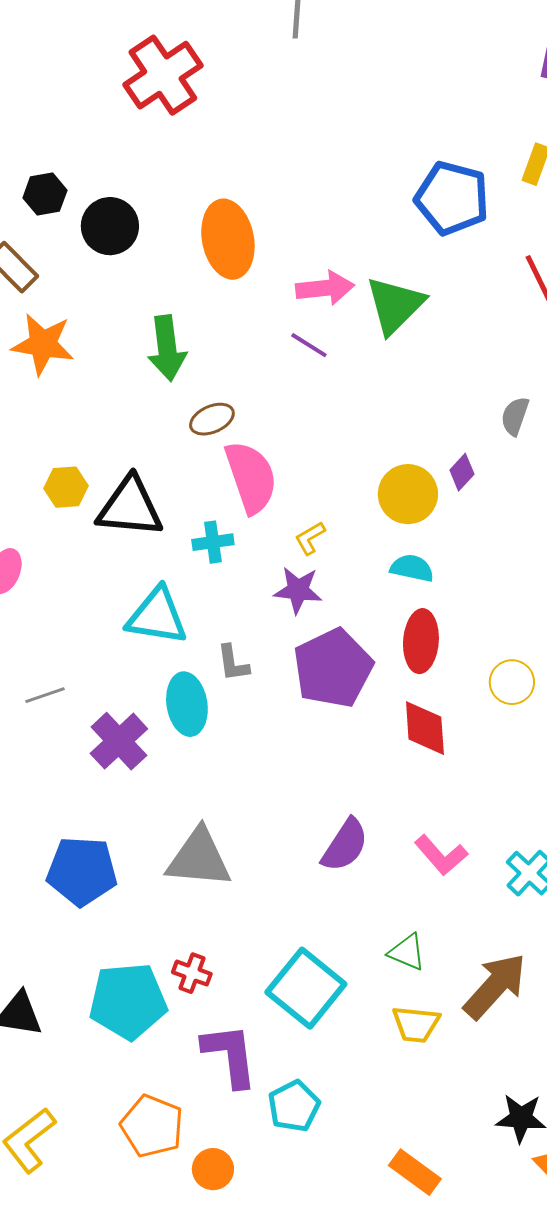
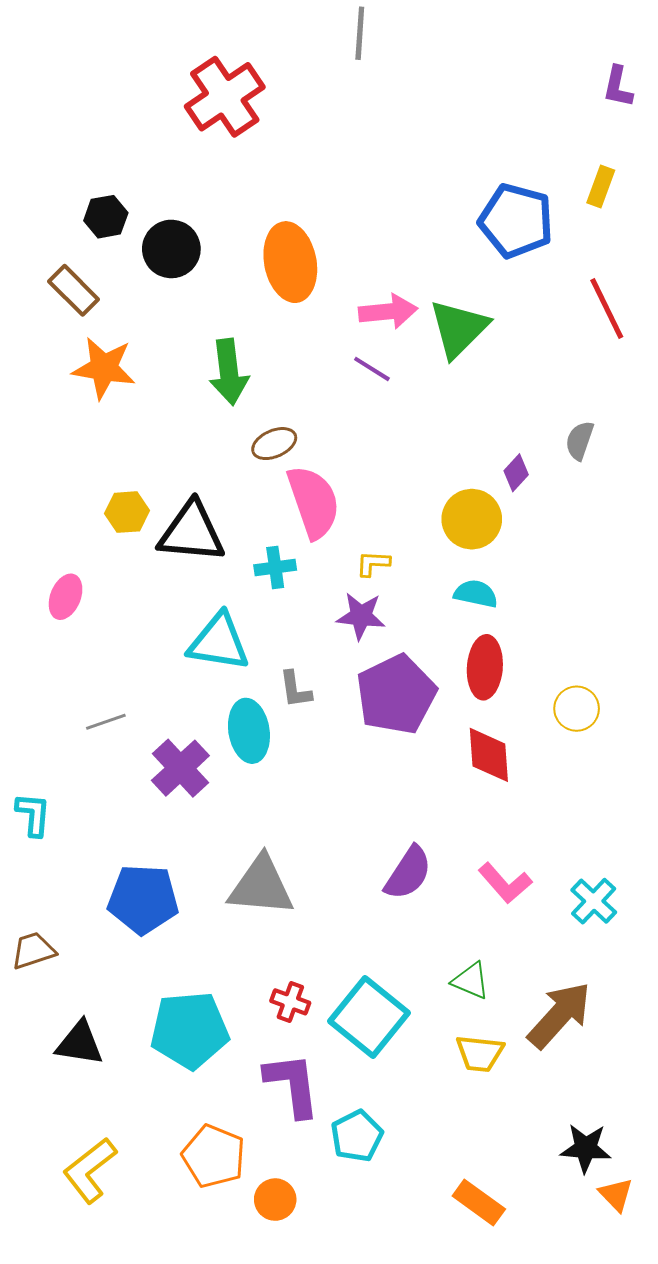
purple diamond: (462, 472) -> (516, 473), moved
yellow L-shape: (310, 538) -> (373, 563), turned 33
red cross: (192, 973) -> (290, 1002), moved

